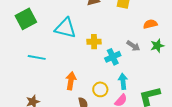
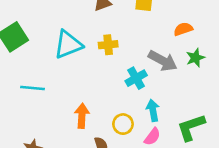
cyan triangle: (65, 28) -> (68, 45), turned -30
yellow cross: (94, 42) -> (108, 45), moved
gray arrow: (133, 46) -> (163, 61), size x1.5

